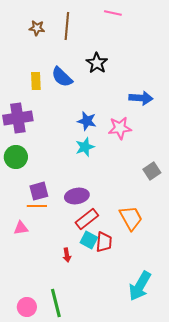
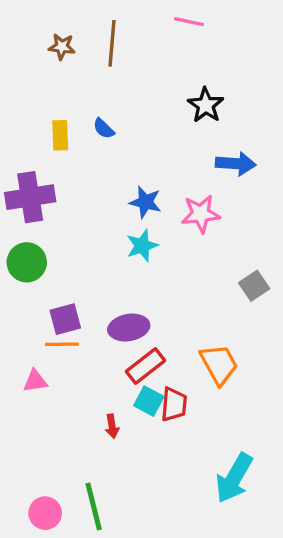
black star: (97, 63) -> (206, 105), moved
blue semicircle: (62, 77) -> (104, 129), size x0.6

